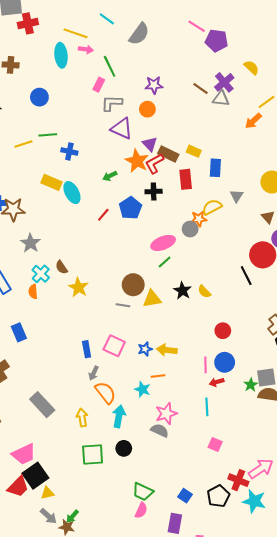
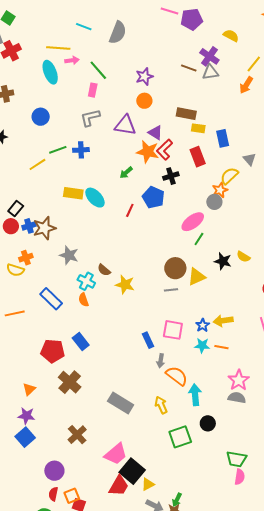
gray L-shape: (112, 103) -> (90, 118), moved
blue cross: (69, 151) -> (81, 150), moved
brown rectangle: (168, 154) -> (186, 114), moved
orange line: (158, 376) -> (221, 347), turned 32
cyan star: (142, 389) -> (202, 345), moved

